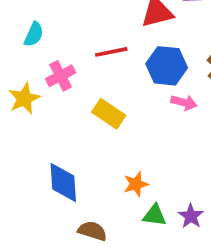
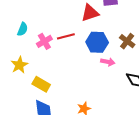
pink cross: (61, 76) -> (44, 41), moved
yellow rectangle: (109, 114) -> (41, 84), moved

